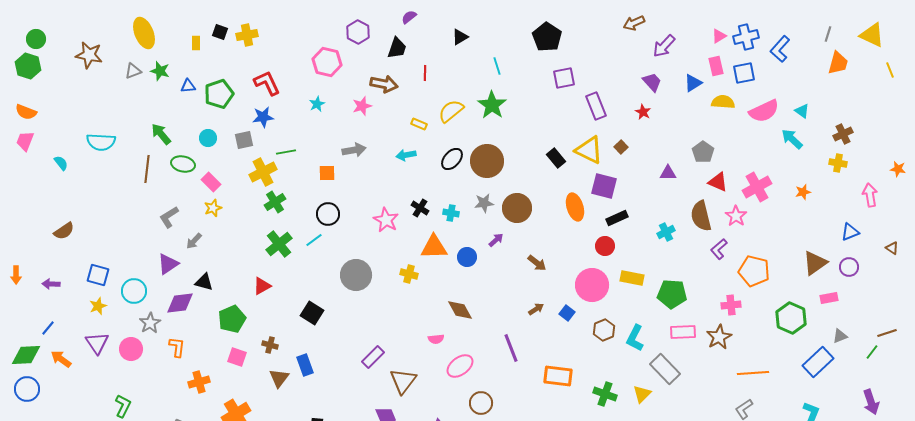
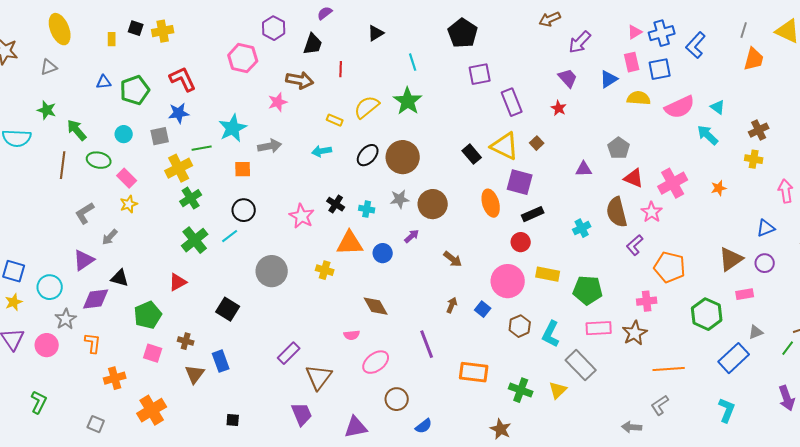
green star: (160, 71) -> (47, 110), moved
cyan star: (317, 104) -> (233, 128), moved, size x1.8
brown arrow: (536, 309) -> (452, 305), turned -35

